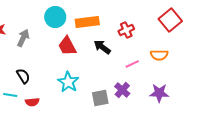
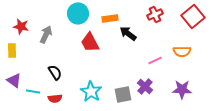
orange rectangle: (87, 22) -> (110, 18), size x0.7
red cross: (126, 30) -> (155, 14), moved
black arrow: (102, 47) -> (128, 33), moved
black semicircle: (23, 76) -> (55, 72), moved
cyan star: (68, 82) -> (91, 91), moved

